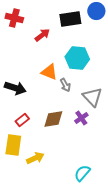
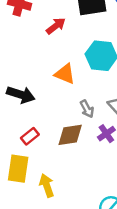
gray arrow: (65, 85) -> (87, 109), moved
yellow arrow: (35, 158) -> (47, 186), turned -84

